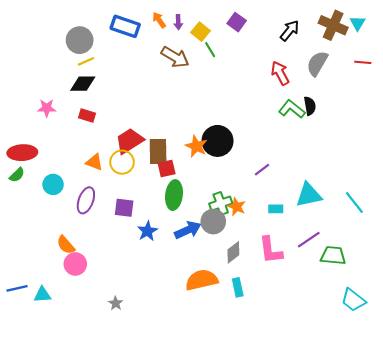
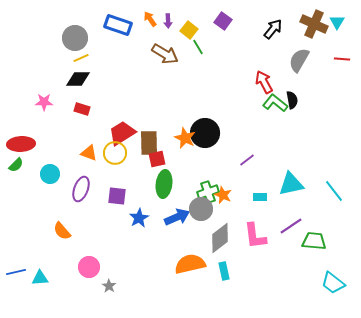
red arrow: (280, 73) -> (264, 82), moved
gray diamond: (233, 252) -> (220, 238), size x1.4
pink circle: (75, 264) -> (89, 267), moved

